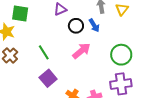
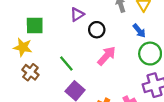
blue arrow: (94, 25) -> (139, 31), moved

